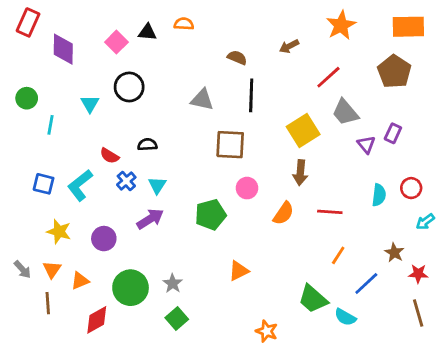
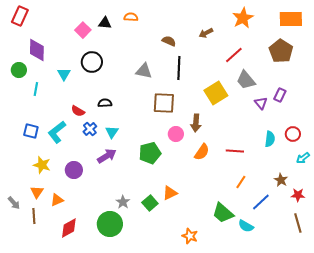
purple diamond: (63, 49) -> (37, 50), moved
brown arrow: (300, 173) -> (196, 123), moved
gray arrow: (22, 269) -> (14, 203), moved
green circle: (131, 288) -> (110, 224), moved
green square: (177, 319) -> (150, 203), moved

